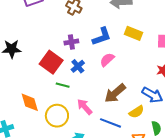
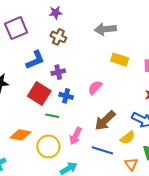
blue L-shape: (102, 37) -> (35, 60), moved
blue cross: (78, 66) -> (66, 96), turned -32
orange diamond: (30, 102) -> (20, 135), turned -60
pink arrow: (85, 107) -> (76, 136), turned -108

